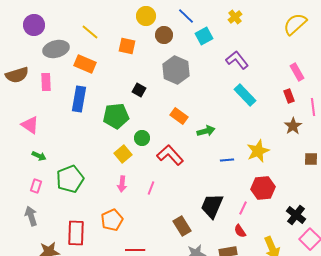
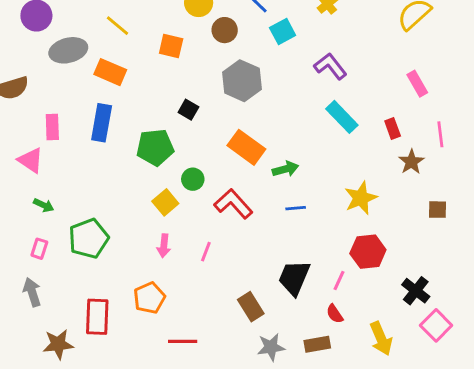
pink rectangle: (46, 82) -> (52, 127), moved
red rectangle: (289, 96) -> (393, 128), moved
orange rectangle: (179, 116) -> (246, 147), size x1.4
blue line: (227, 160) -> (296, 208), moved

